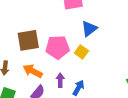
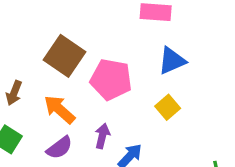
brown square: (28, 40) -> (64, 56), turned 30
yellow square: (81, 52) -> (168, 107), moved

